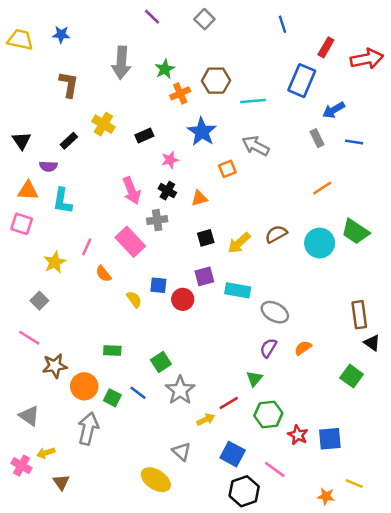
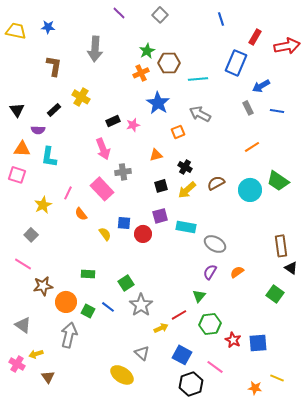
green star: (165, 69) -> (147, 51), moved
black rectangle: (144, 136) -> (113, 121), moved
black cross: (167, 191) -> (185, 167), moved

